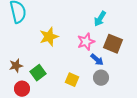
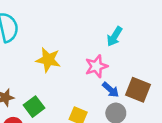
yellow star: (49, 37) -> (48, 60), turned 30
brown square: (113, 44) -> (138, 90), moved

